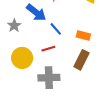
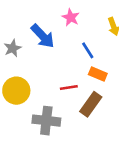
blue line: (56, 29) -> (88, 50), moved
red line: (48, 49) -> (69, 87), moved

